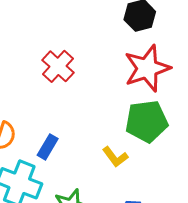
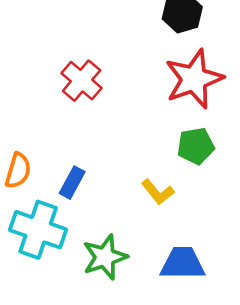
green pentagon: (147, 121) -> (196, 146), size x0.7

